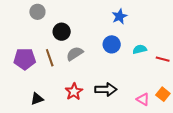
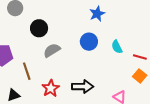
cyan semicircle: (140, 49) -> (117, 47), turned -104
brown line: (50, 58) -> (27, 71), moved
orange square: (163, 94) -> (140, 76), moved

